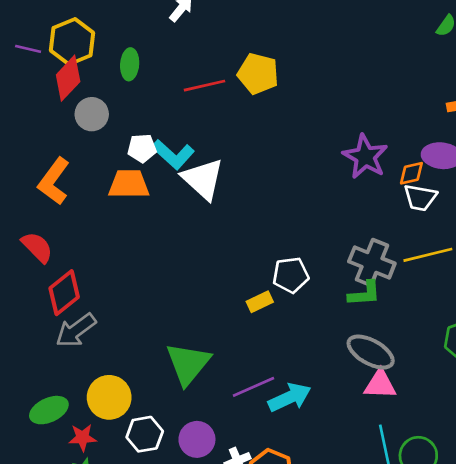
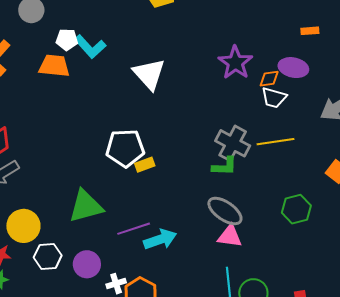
white triangle: (203, 179) -> (149, 74), moved
white pentagon: (291, 275) -> (125, 148), moved, size x1.4
green triangle: (188, 364) -> (86, 206), turned 30

